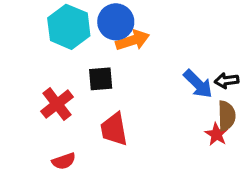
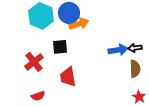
blue arrow: (198, 84) -> (118, 50), turned -54
red star: (216, 134) -> (139, 97), moved

